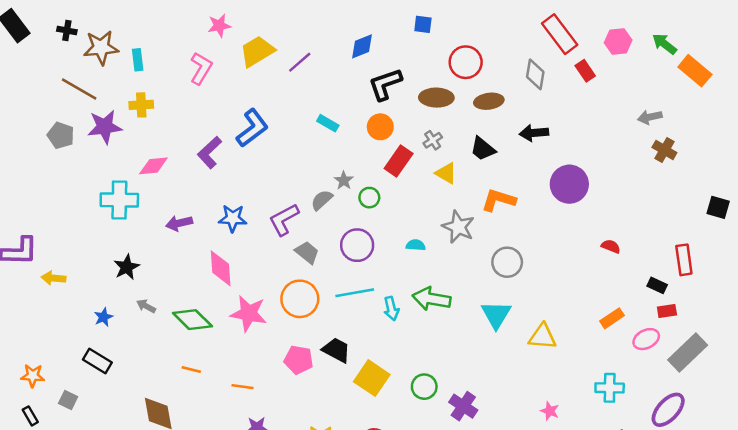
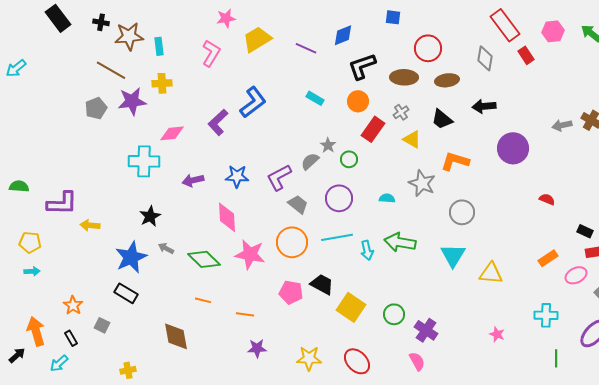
purple line: (300, 62) -> (306, 48), moved, turned 65
gray arrow: (650, 117) -> (562, 125), moved
gray pentagon: (61, 135) -> (96, 108), turned 30
blue star: (103, 317) -> (131, 257), size x2.0
orange star: (33, 376) -> (73, 305), turned 30

